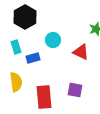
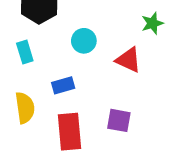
blue rectangle: (33, 58) -> (63, 85), moved

